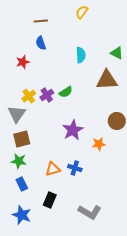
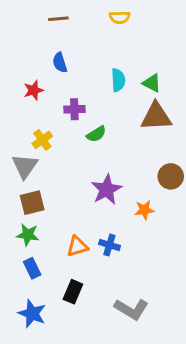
yellow semicircle: (82, 12) -> (120, 17), turned -128
brown line: (41, 21) -> (58, 19), moved
green triangle: (117, 53) -> (152, 83), moved
purple cross: (47, 95) -> (74, 109), moved, turned 32

